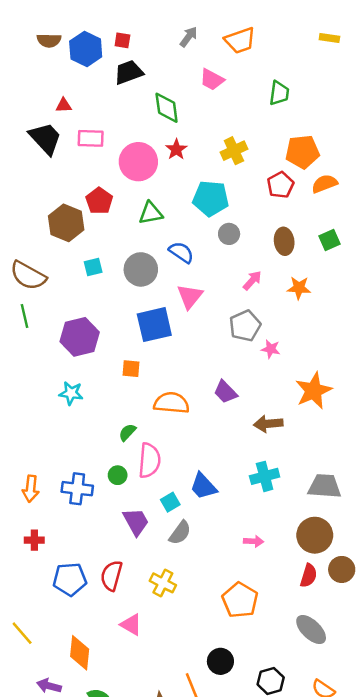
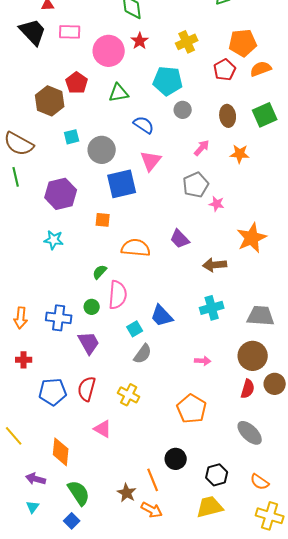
green square: (329, 240) -> (265, 115), size x1.4
gray circle: (141, 269) -> (102, 150), moved
purple trapezoid: (136, 522) -> (89, 343), moved

